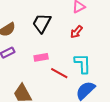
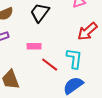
red arrow: (76, 32) -> (87, 31), moved, size x1.5

